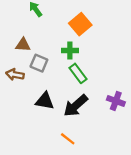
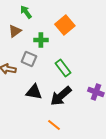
brown triangle: (23, 45) -> (15, 31), moved, turned -40
green cross: (70, 51) -> (41, 40), moved

